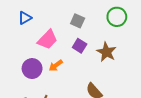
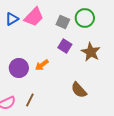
green circle: (117, 17) -> (85, 18), moved
pink trapezoid: (48, 40) -> (34, 17), moved

